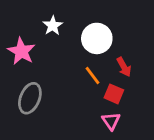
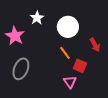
red arrow: (124, 67) -> (95, 45), moved
pink triangle: (111, 121) -> (70, 82), moved

